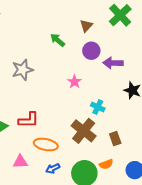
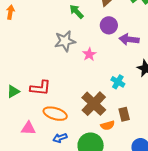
gray star: (22, 70) -> (65, 41), moved
cyan cross: (98, 107) -> (118, 82), moved
orange semicircle: (106, 164) -> (108, 125), moved

